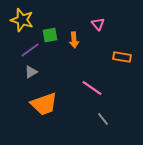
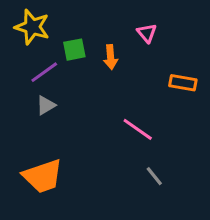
orange trapezoid: (44, 104) -> (43, 176), moved

